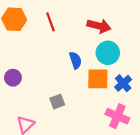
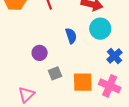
purple circle: (13, 78) -> (40, 53), moved
orange square: (98, 79) -> (83, 82), moved

